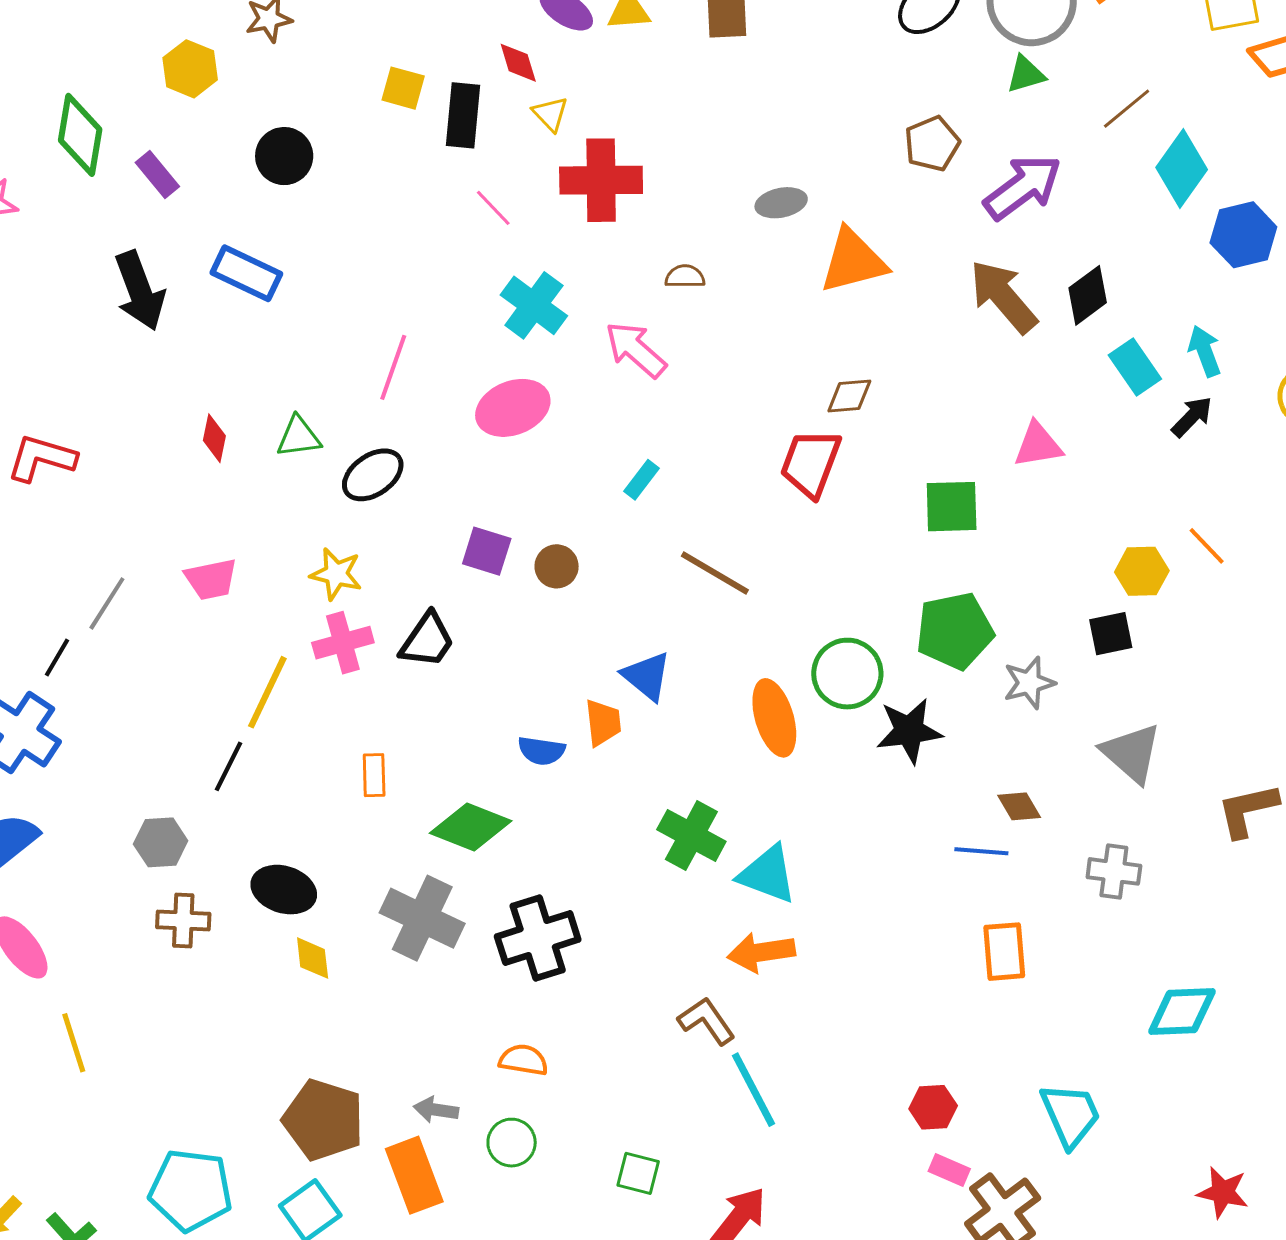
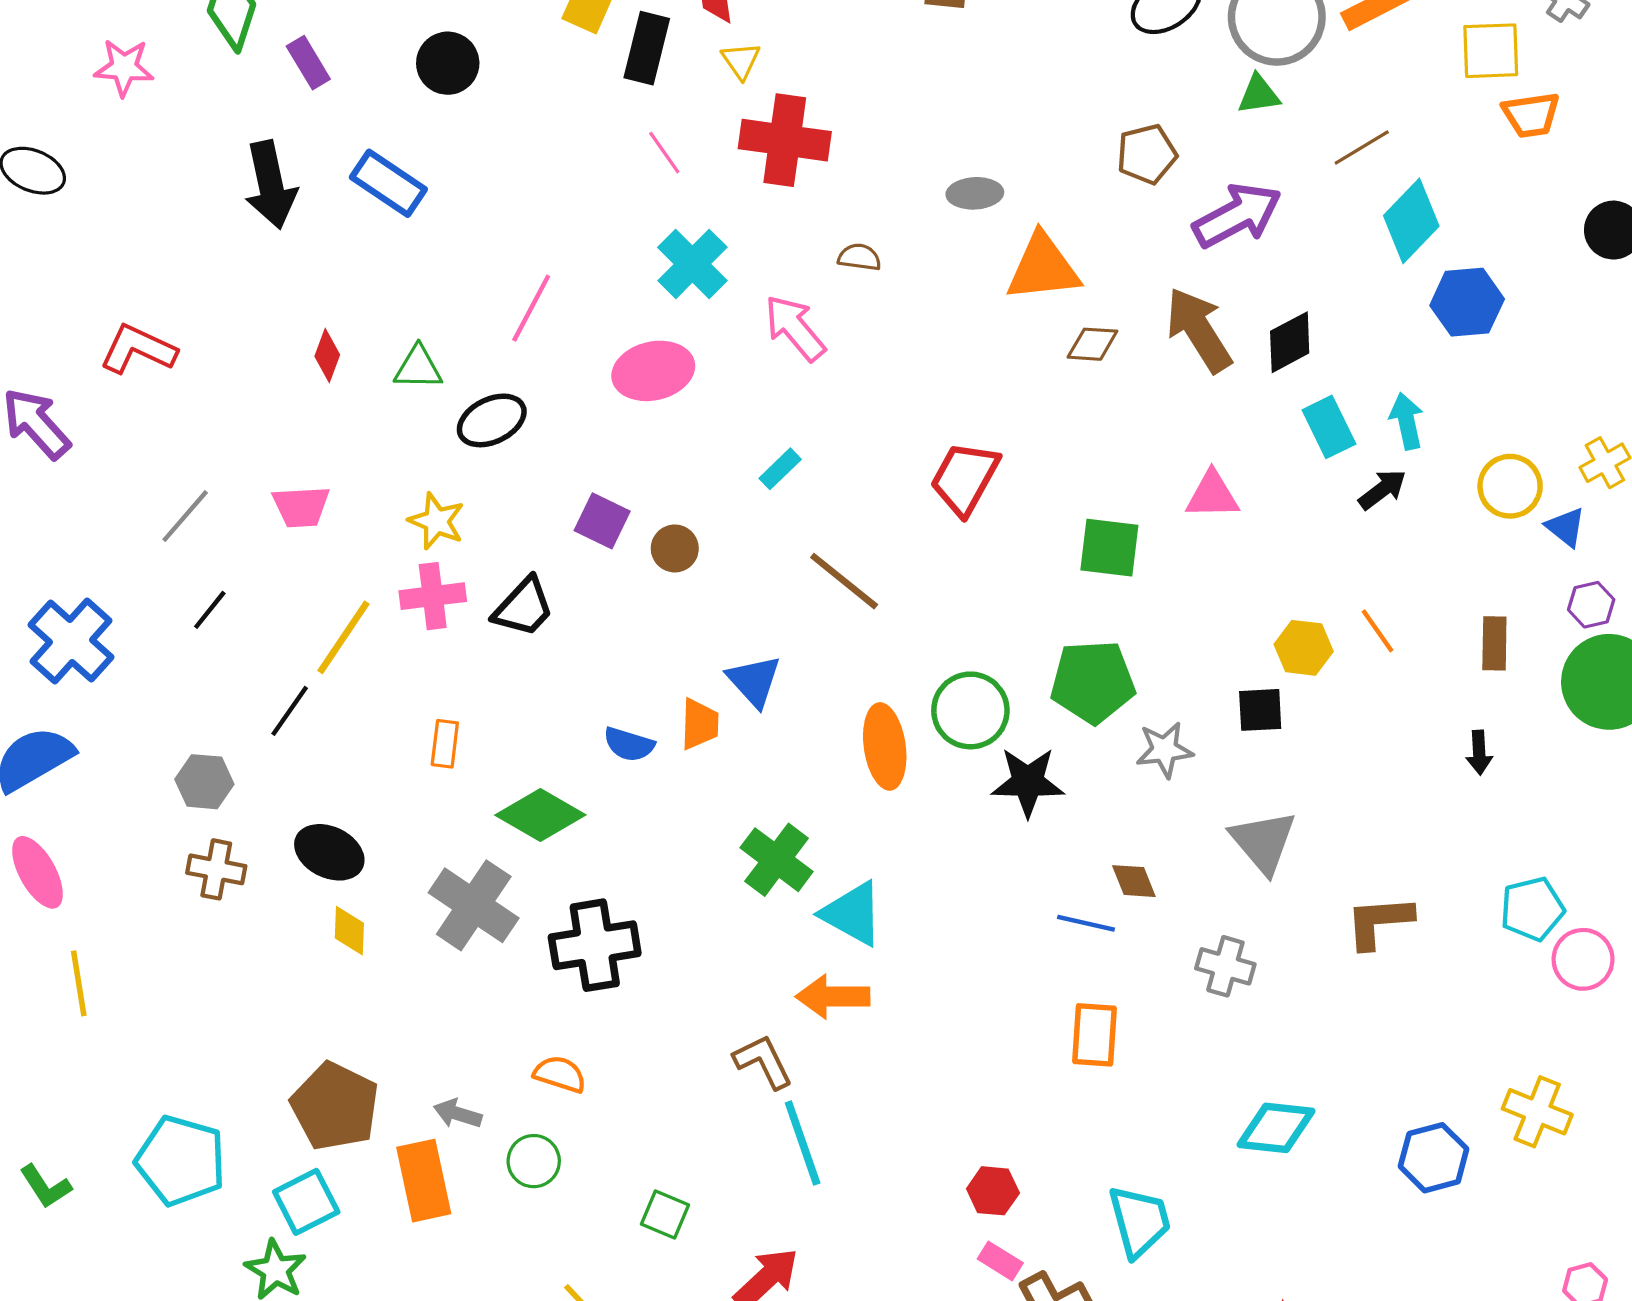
brown diamond: (849, 396) -> (1092, 344), moved
black line: (57, 658) -> (210, 610), moved

